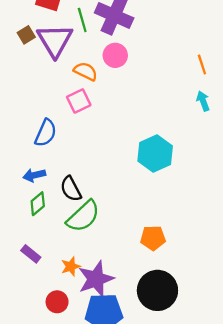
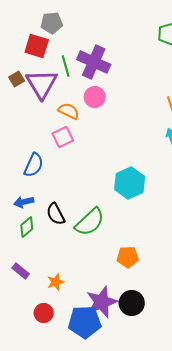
green semicircle: (83, 216) -> (90, 222), moved
purple star: (96, 279) -> (102, 302), moved
black circle: (157, 290) -> (132, 303), size x0.7

